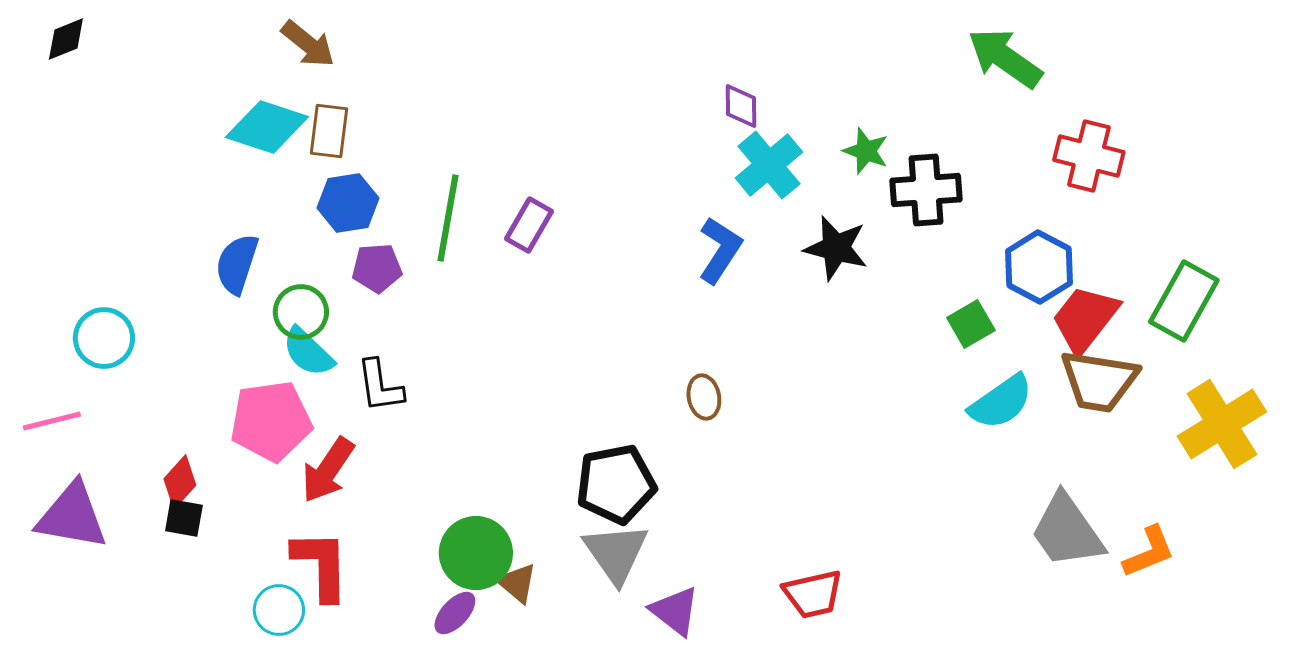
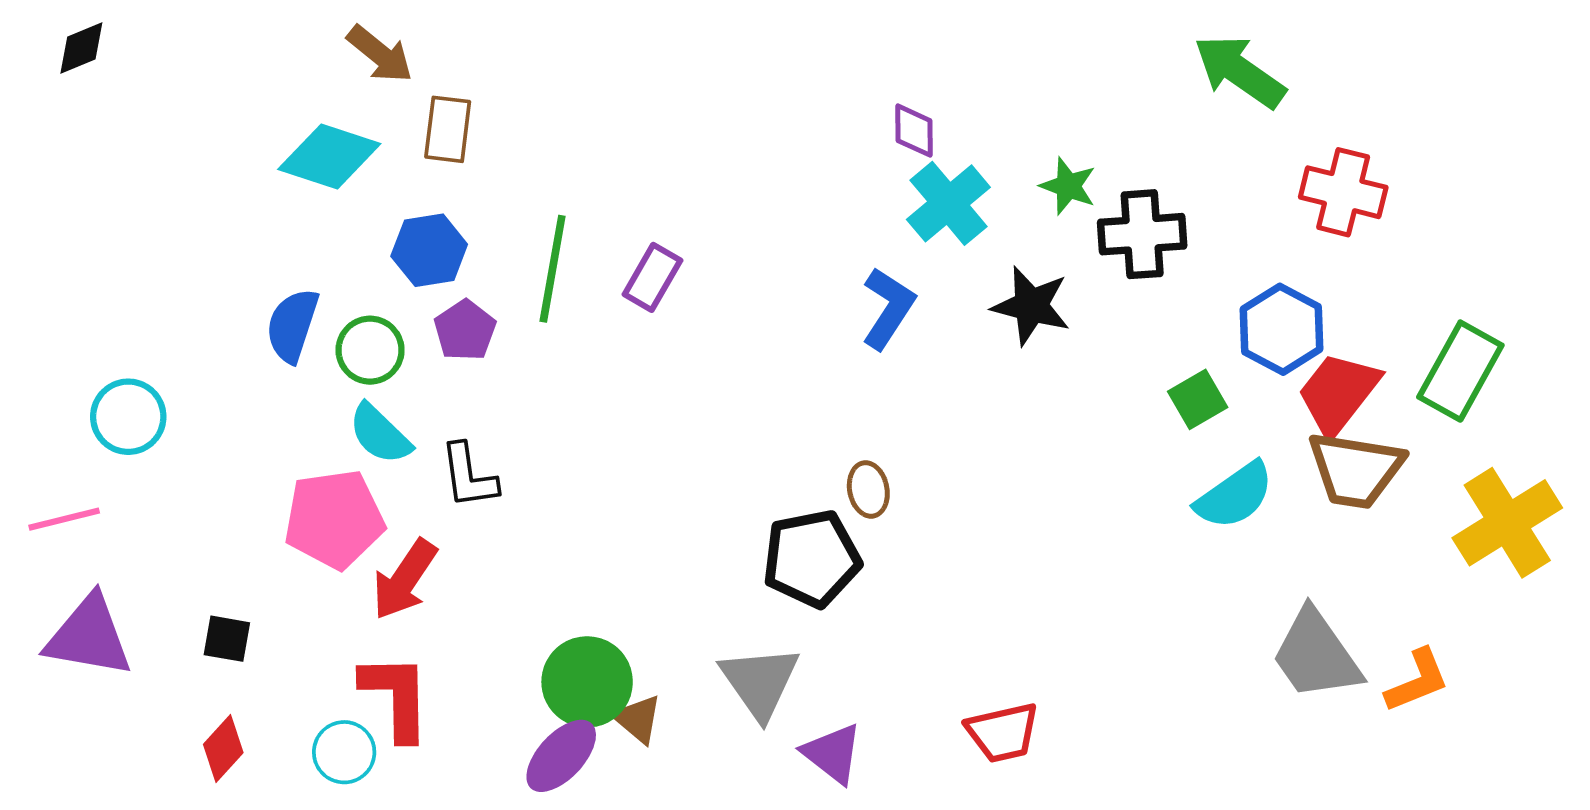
brown rectangle: (329, 131) -> (448, 129), moved
purple pentagon: (377, 268) -> (465, 330), turned -30
green circle: (301, 312) -> (370, 350), moved
red diamond: (180, 482) -> (223, 749), moved
black pentagon: (616, 484) -> (812, 559), moved
purple ellipse: (455, 613) -> (561, 756), size x1.4

